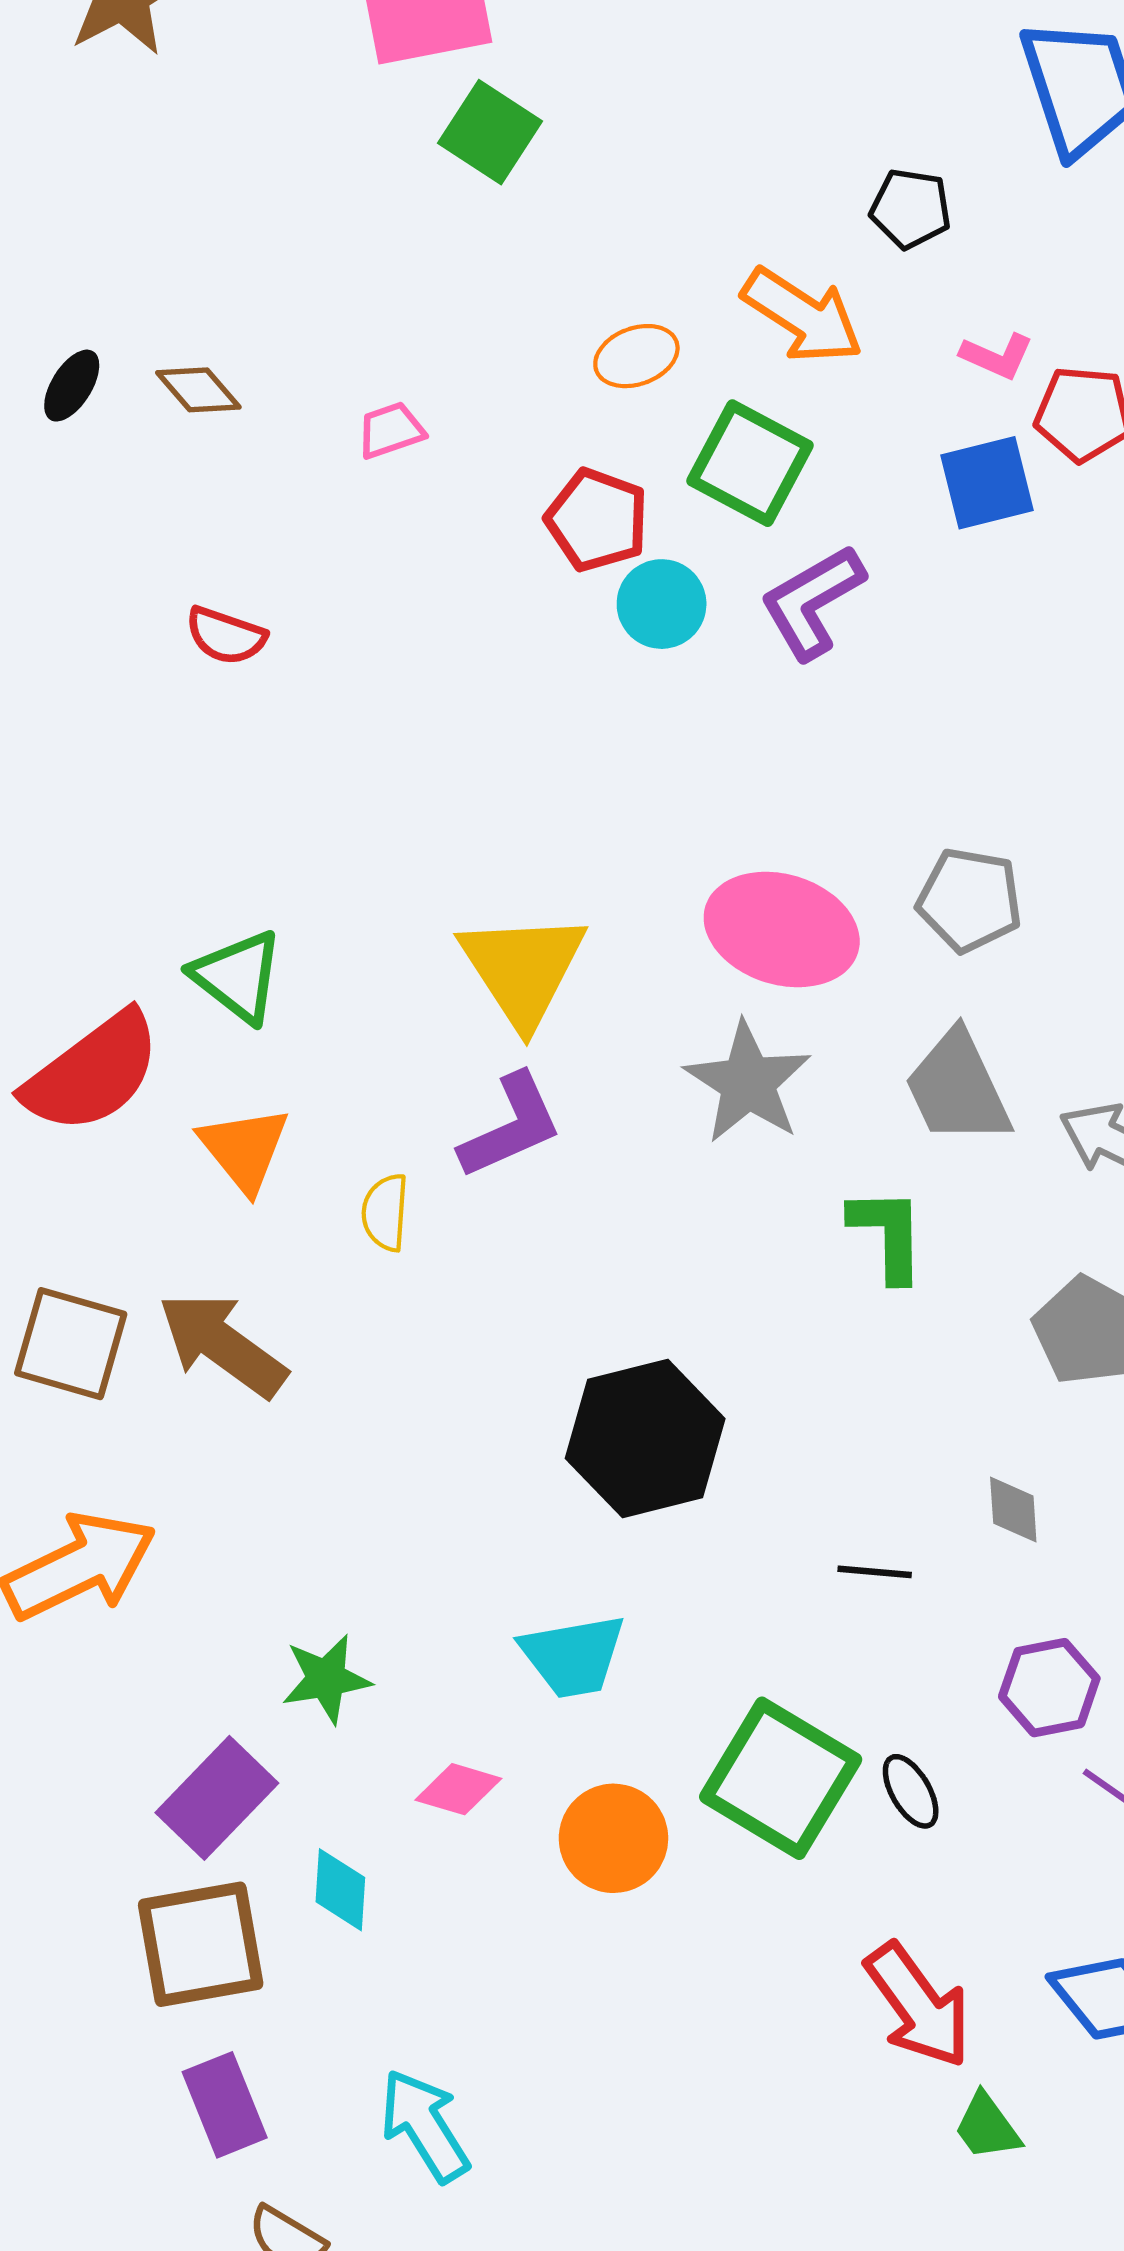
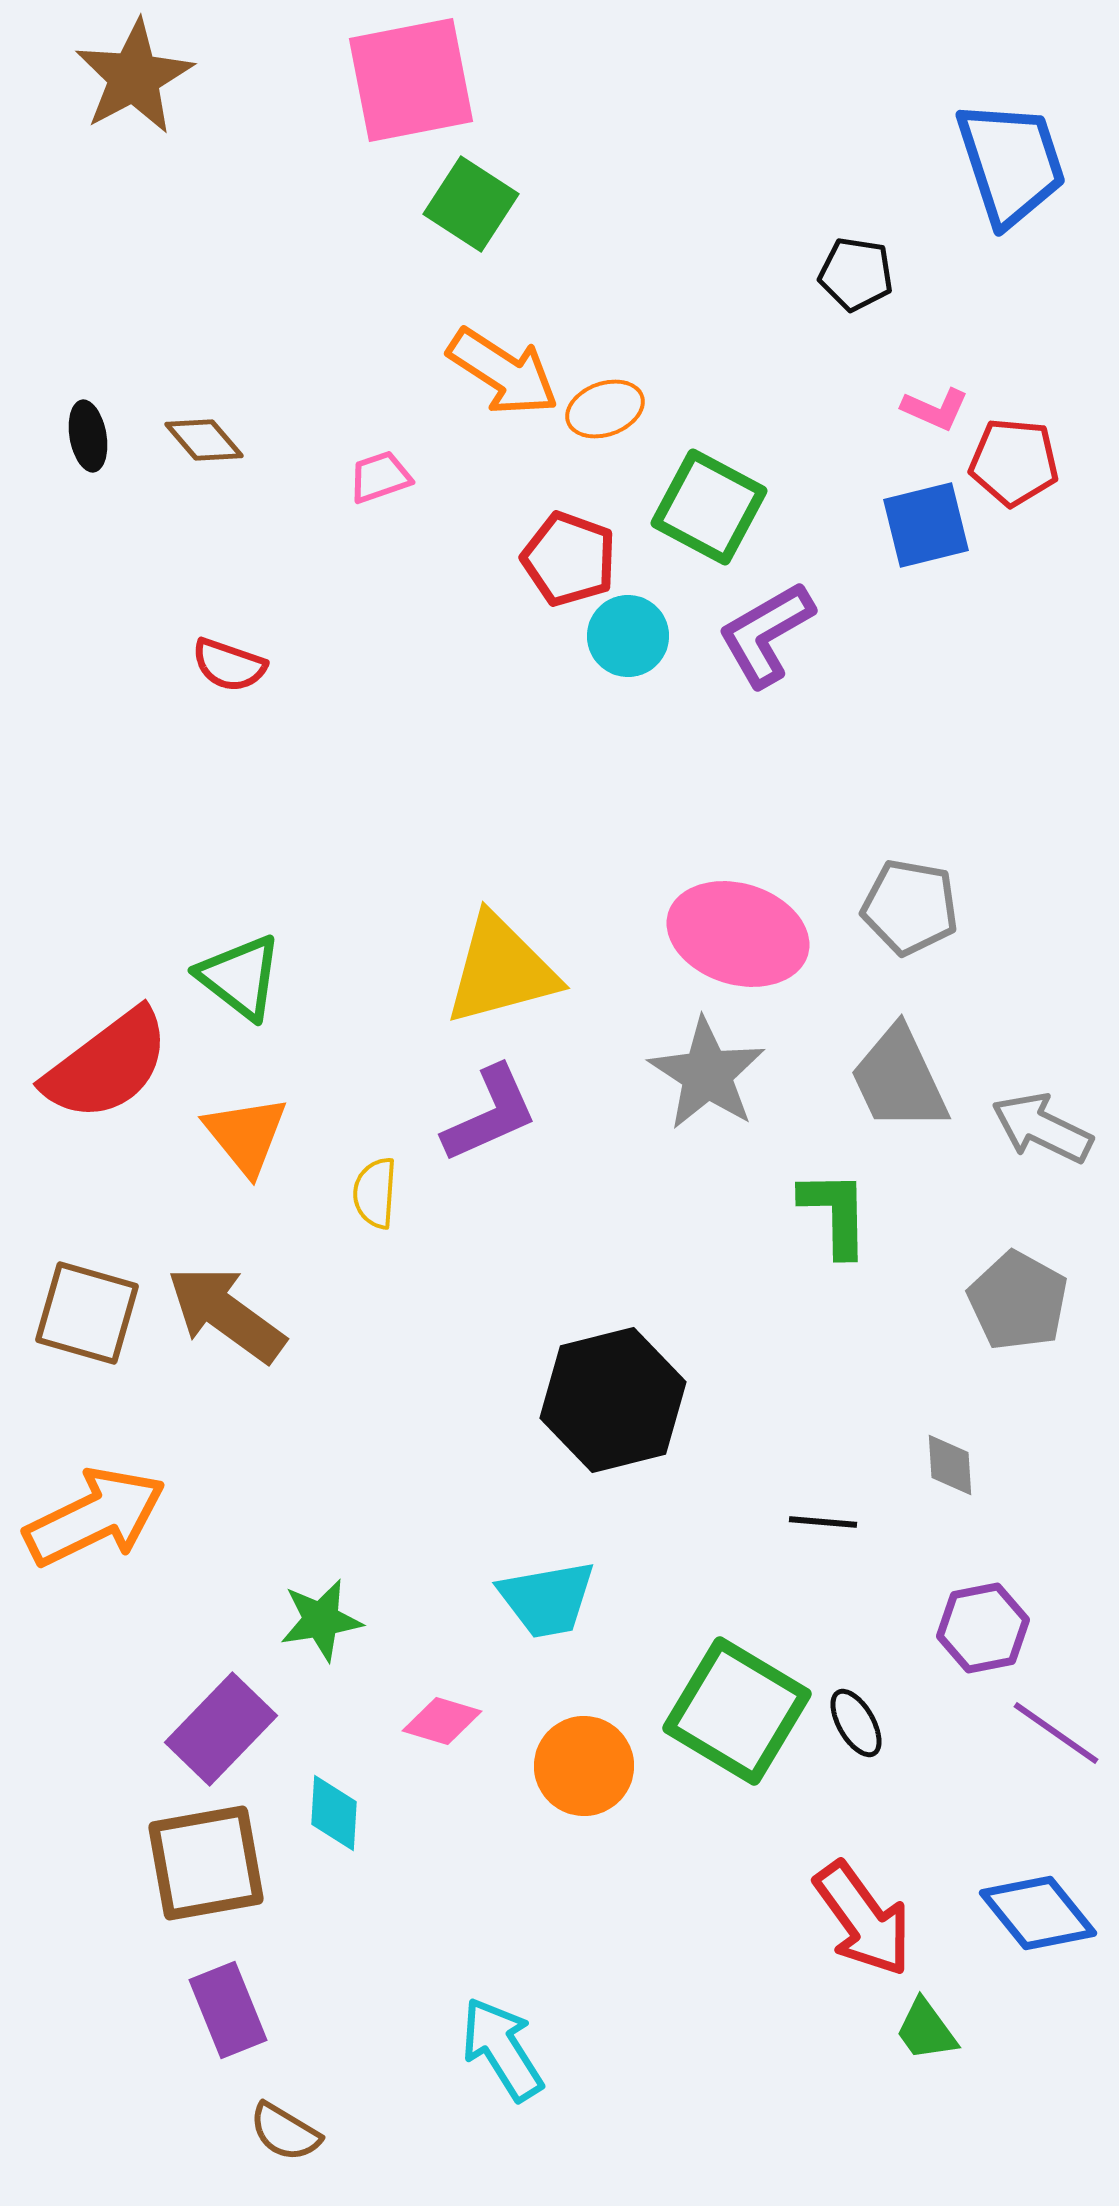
orange arrow: (802, 316) -> (503, 372), moved
black ellipse: (72, 386) -> (88, 436), turned -42
yellow triangle: (523, 969) -> (501, 970), turned 48
cyan arrow: (425, 2126) -> (502, 2049), moved

